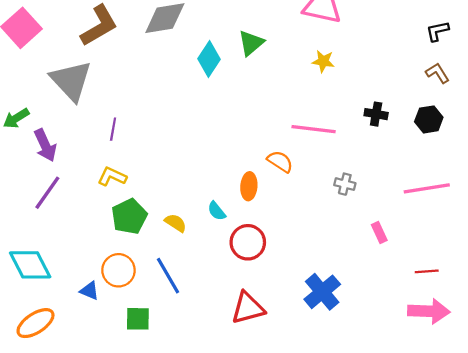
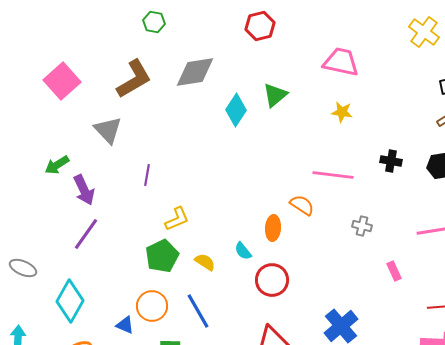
gray triangle: (71, 81) -> (108, 130), size x0.7
yellow L-shape: (112, 177) -> (177, 219), moved, turned 132
cyan diamond: (30, 265) -> (70, 301), turned 57

